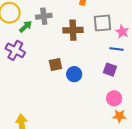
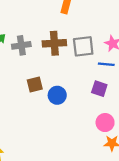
gray cross: (44, 16) -> (21, 45), moved
gray square: (103, 23) -> (83, 46), moved

